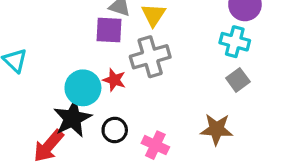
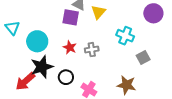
cyan cross: (235, 42) -> (125, 36), moved
gray cross: (150, 57) -> (92, 50), moved, size x0.6
cyan circle: (83, 88) -> (37, 41), moved

